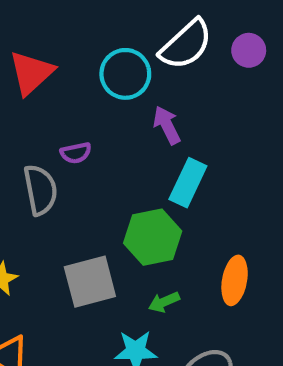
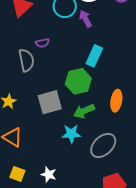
purple arrow: (167, 125) -> (85, 19), moved
green arrow: (164, 302) -> (84, 111), size x1.5

